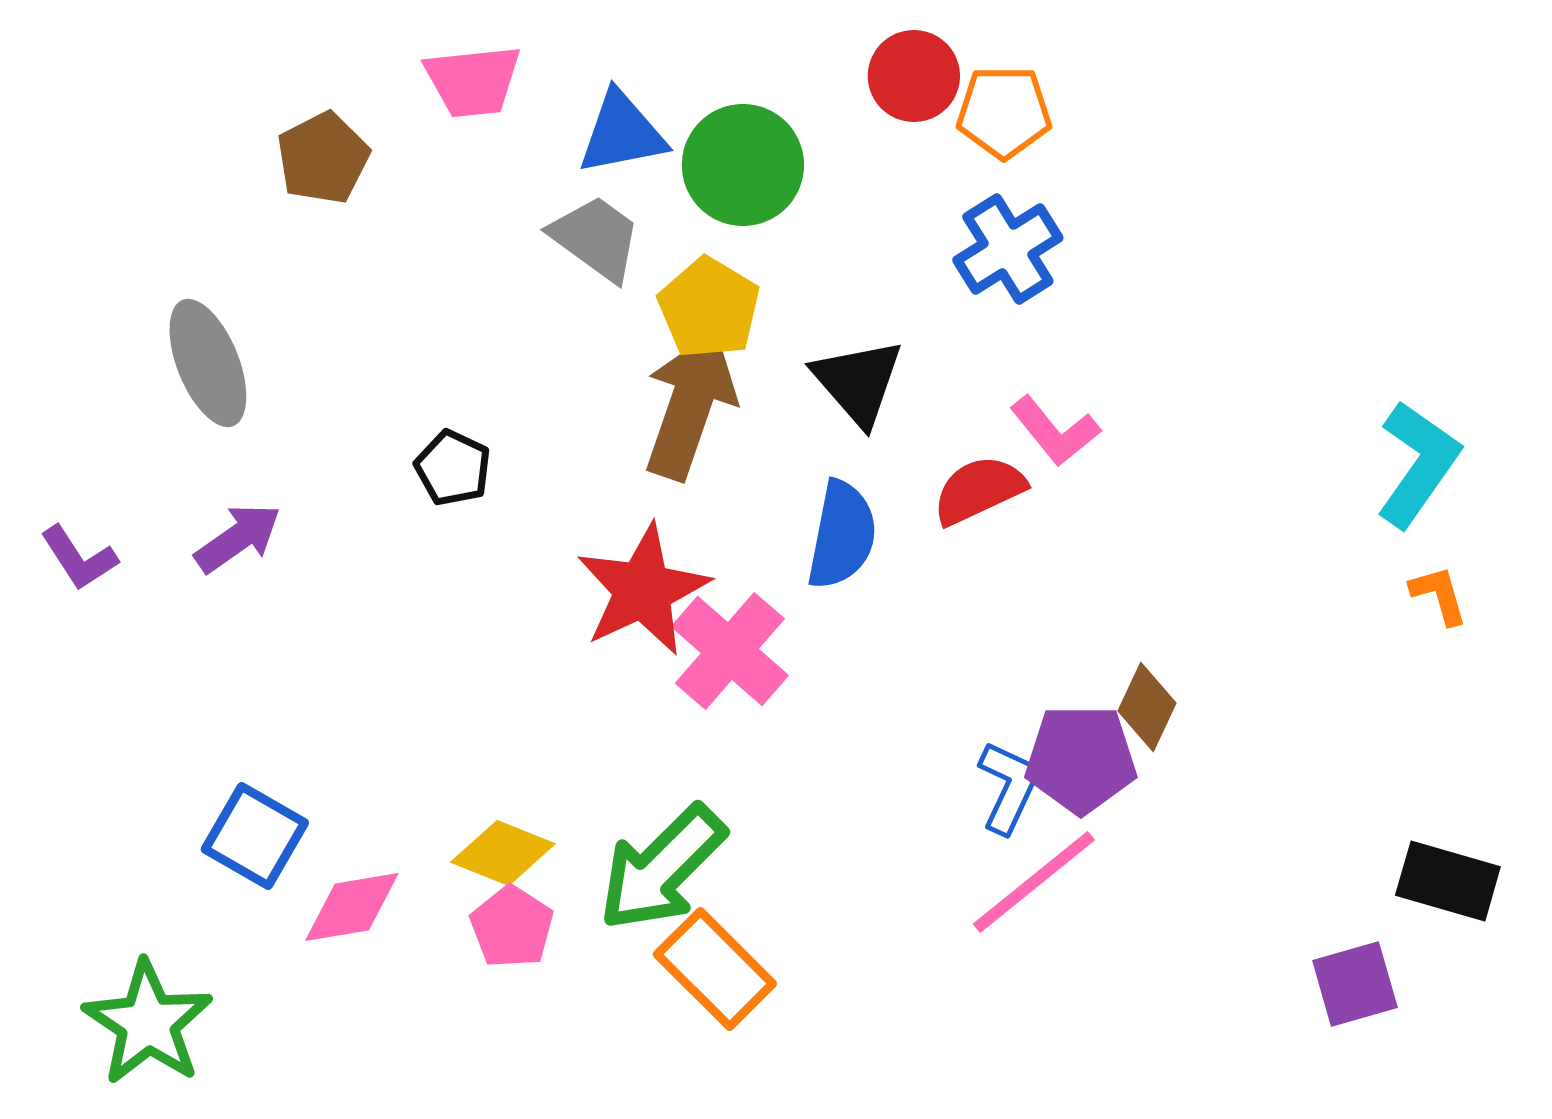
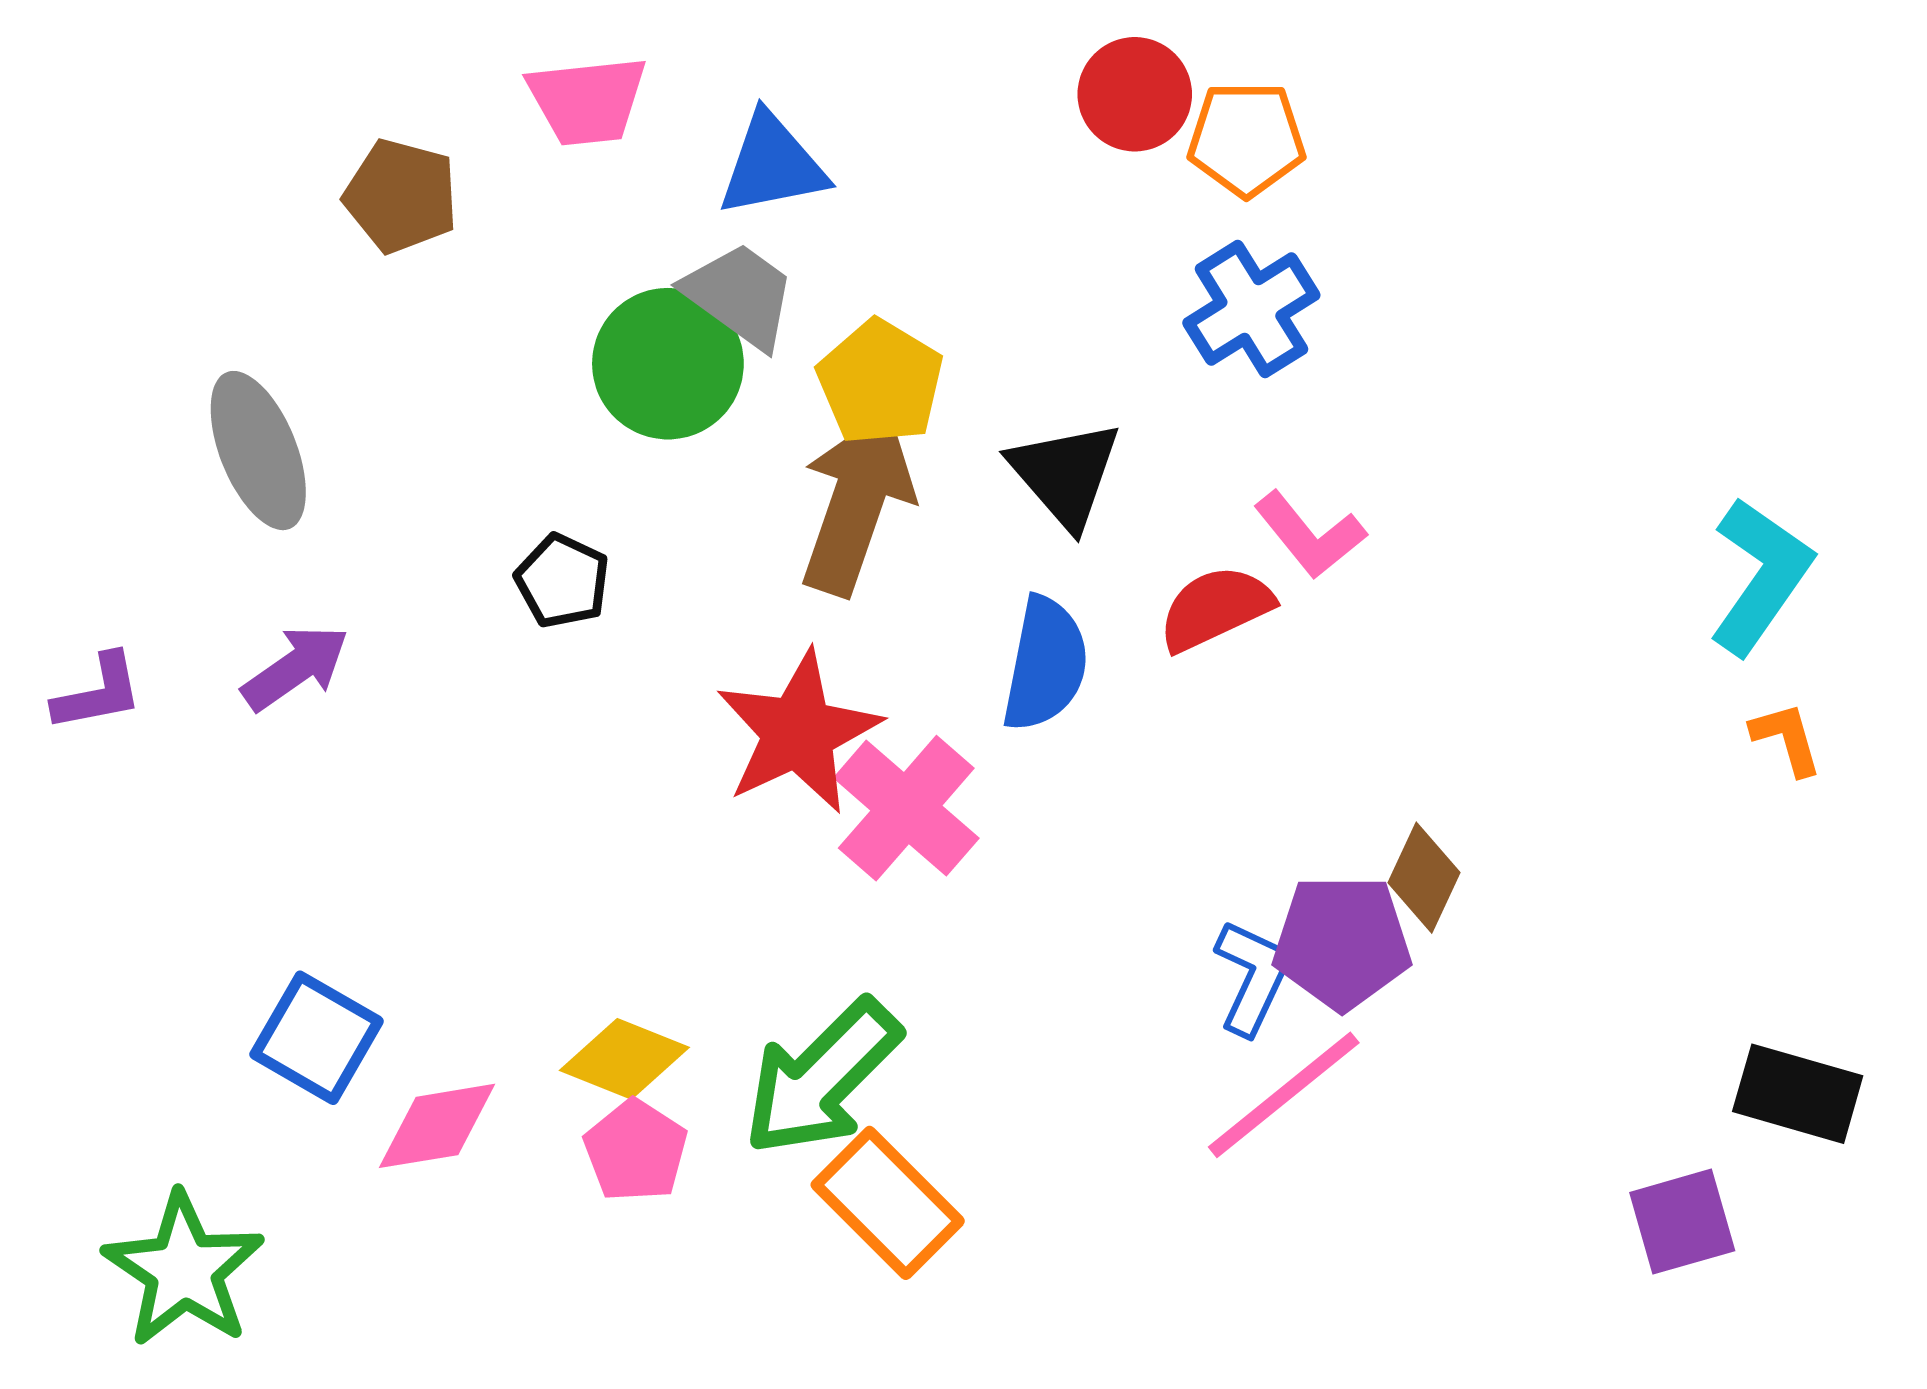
brown pentagon: (323, 158) -> (401, 196), turned -30
green circle: (743, 165) -> (668, 364), moved
purple L-shape: (79, 558) -> (98, 693), turned -68

